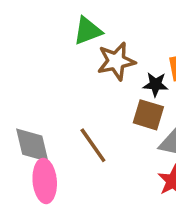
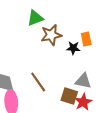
brown square: (148, 115) -> (69, 96), moved

